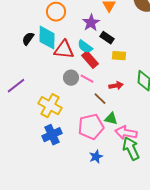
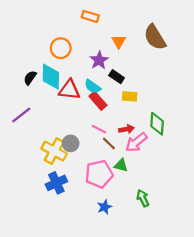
gray circle: (71, 78) -> (71, 143), moved
pink line: (87, 79) -> (99, 129), moved
purple line: (16, 86) -> (21, 115), moved
pink arrow: (126, 133) -> (136, 142), moved, turned -50
green arrow: (131, 149) -> (143, 198), size x0.7

